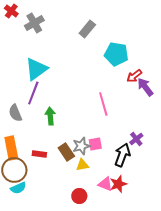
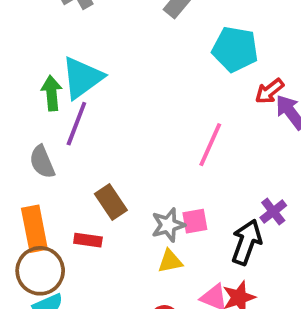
pink line: (103, 104) -> (210, 145), turned 40
green arrow: (50, 116) -> (52, 93), moved
brown rectangle: (66, 152) -> (111, 202), moved

